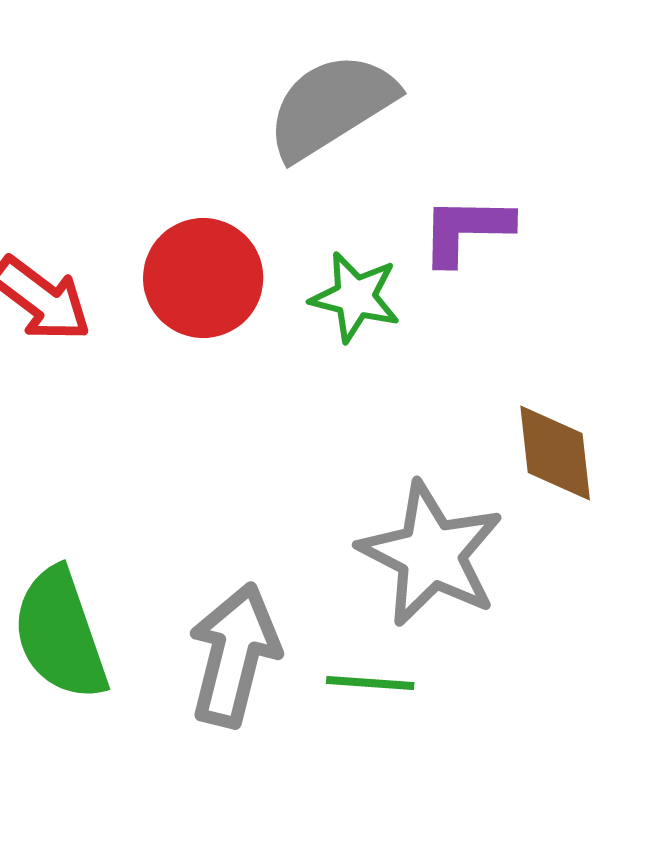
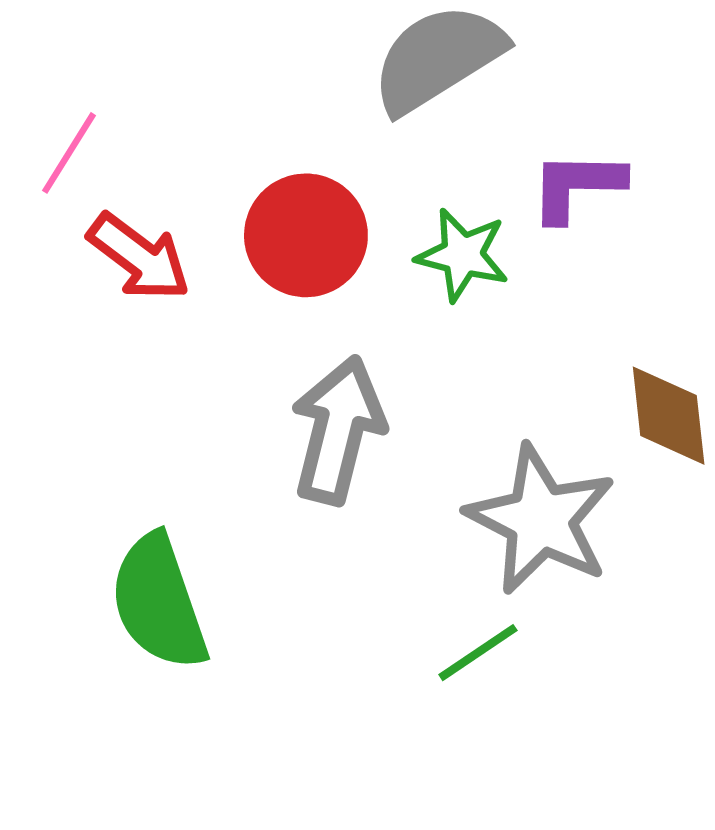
gray arrow: (234, 655) -> (338, 430), moved
green line: (370, 683) -> (478, 653), turned -38

